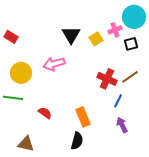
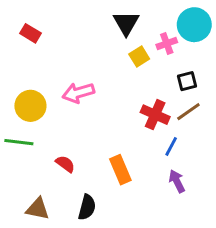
black triangle: (71, 35) -> (126, 23), moved
red rectangle: (11, 37) -> (30, 33), moved
black square: (131, 44) -> (187, 81), moved
black semicircle: (77, 141) -> (87, 207), moved

